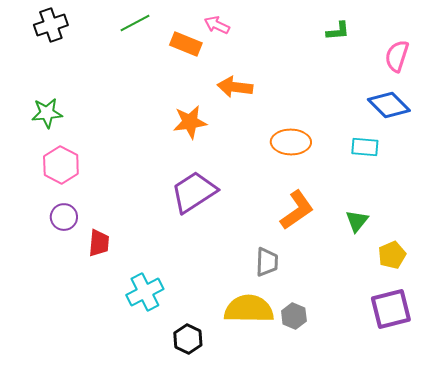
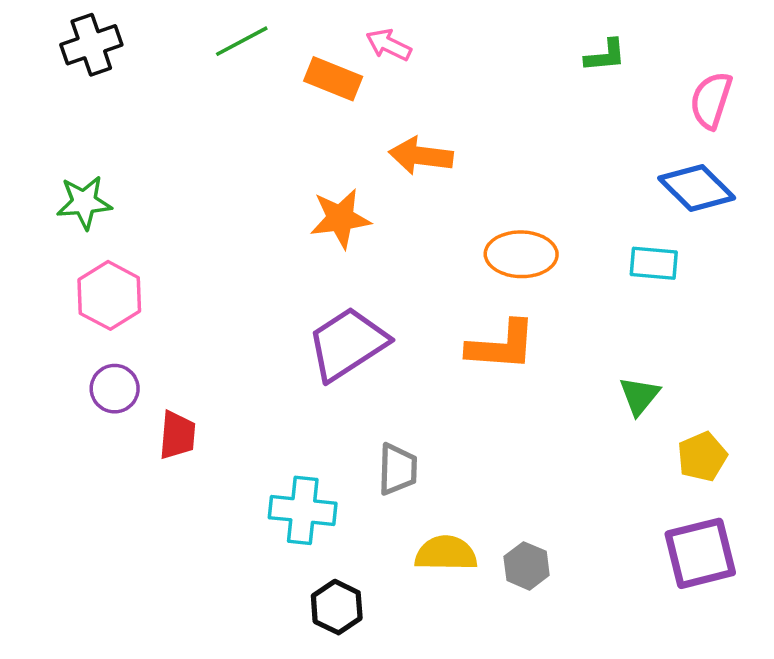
orange L-shape: (297, 210) -> (501, 346), moved, turned 39
gray trapezoid: (267, 262) -> (398, 469), moved
cyan cross: (145, 292) -> (303, 510), moved, turned 33
yellow semicircle: (249, 309) -> (446, 553), size x0.7

